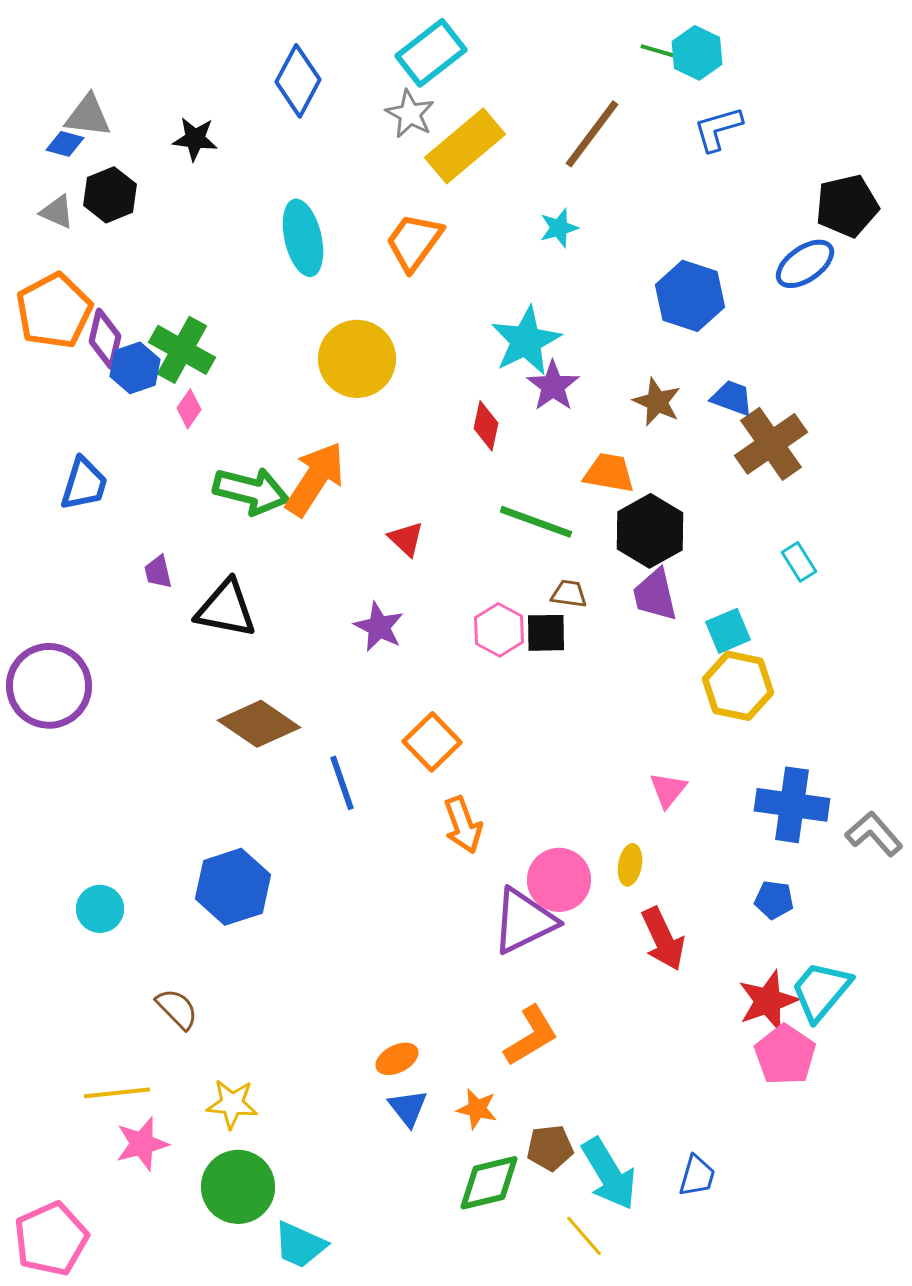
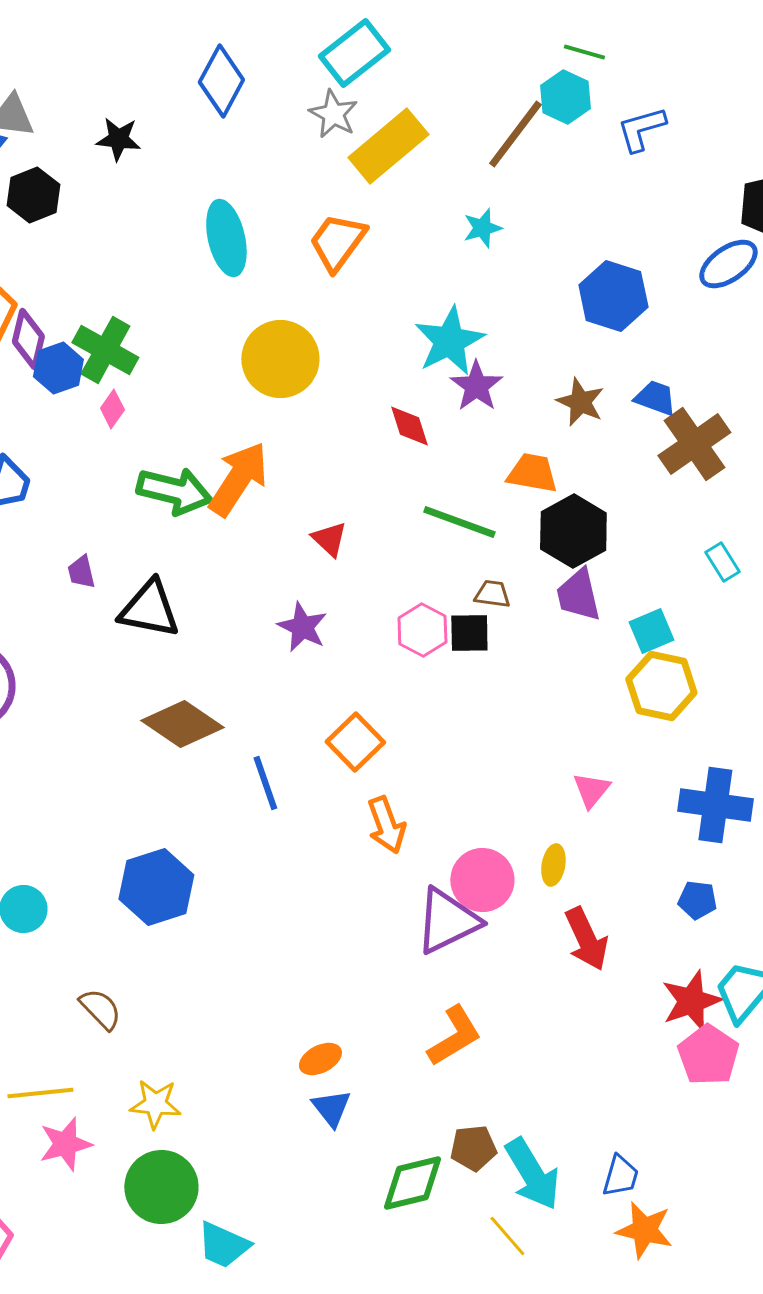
cyan hexagon: (697, 53) -> (565, 97), moved
red diamond: (486, 426) -> (409, 426), turned -30
orange star: (477, 1109) -> (644, 1230), moved, size x1.4

